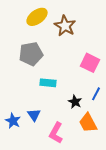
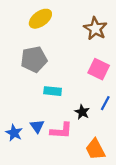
brown star: (65, 26) -> (95, 29), moved
orange trapezoid: (88, 123) -> (95, 149), moved
pink L-shape: (56, 133) -> (61, 131), moved, turned -115

